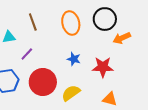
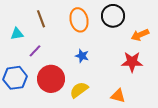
orange arrow: (122, 38) -> (140, 35), moved
red star: (103, 67) -> (132, 62), moved

